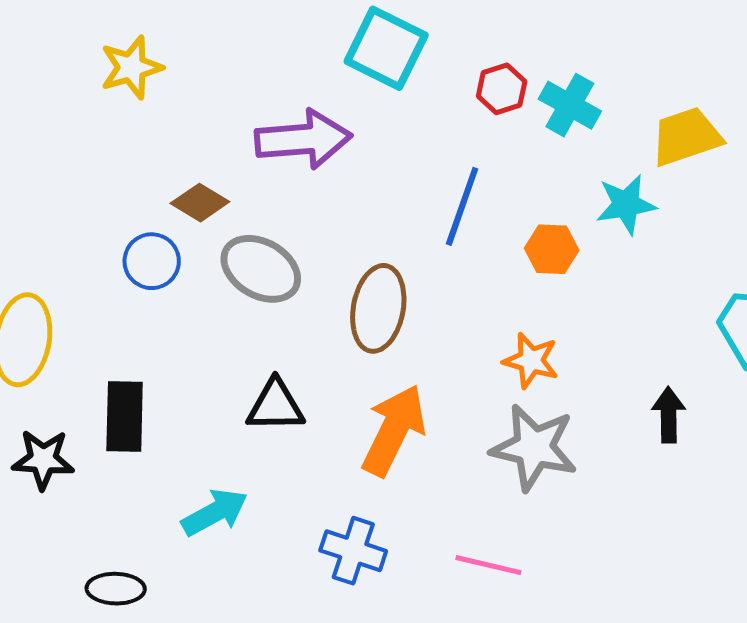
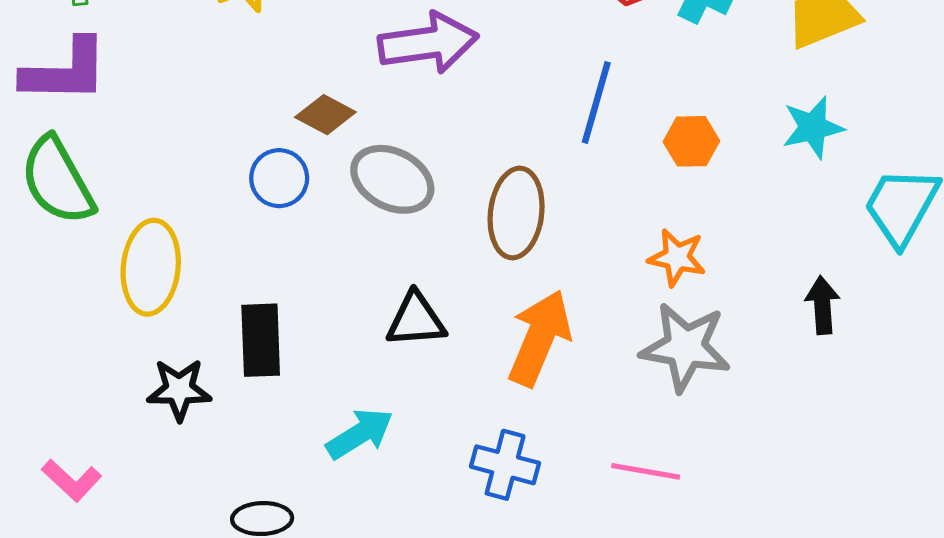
cyan star: (626, 204) -> (813, 127), moved

